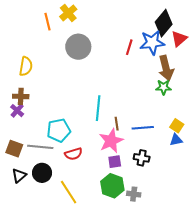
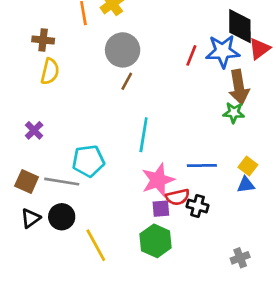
black diamond: (164, 23) -> (240, 26), turned -44
brown cross: (21, 96) -> (43, 40), moved
brown line: (117, 124) -> (127, 81), moved, turned 32
red semicircle: (73, 154) -> (178, 197), moved
gray cross: (134, 194) -> (240, 258), moved, turned -32

